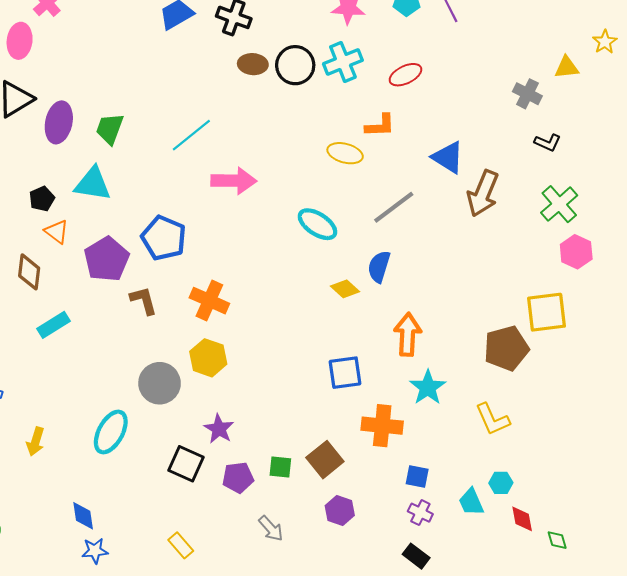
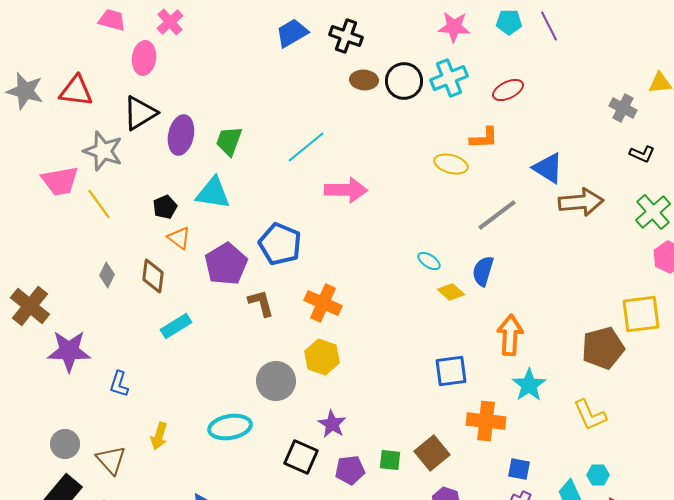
brown arrow: (483, 193) -> (581, 202), turned -117
cyan ellipse: (317, 224) -> (429, 261), moved, size x0.6
cyan ellipse: (111, 432) -> (230, 427), turned 51

